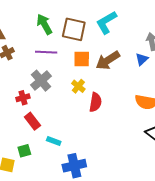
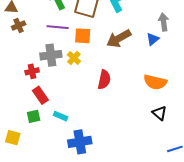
orange square: (82, 59) -> (83, 36), moved
gray cross: (41, 81) -> (51, 55), turned 30
yellow cross: (78, 86) -> (74, 58), moved
green square: (24, 151) -> (34, 116), moved

